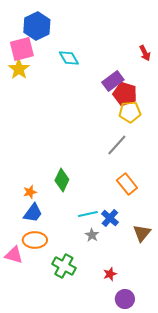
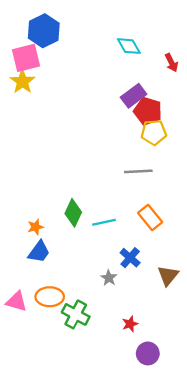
cyan diamond: (69, 58) -> (129, 46), moved
gray line: (117, 145) -> (138, 171), turned 45
cyan line: (88, 214) -> (104, 222), moved
orange ellipse: (35, 240) -> (50, 297), moved

